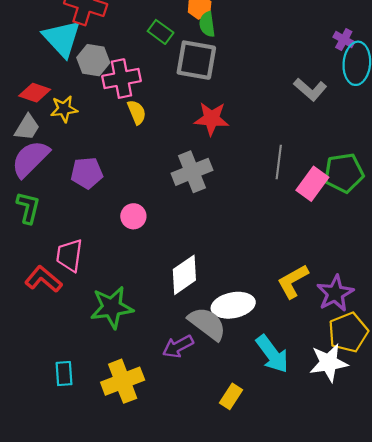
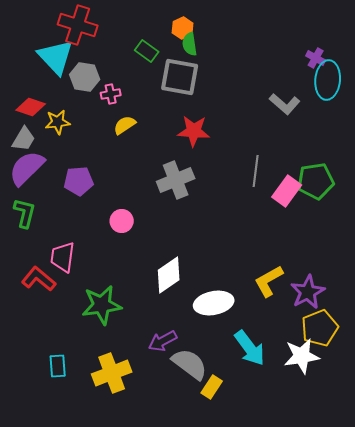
pink cross: (121, 79) -> (111, 94), size x0.6
yellow semicircle: (137, 112) -> (125, 125), turned -100
gray semicircle: (207, 324) -> (190, 364), moved

